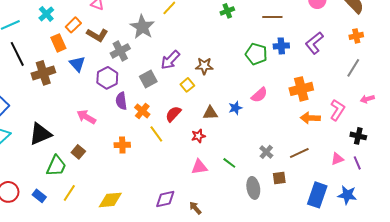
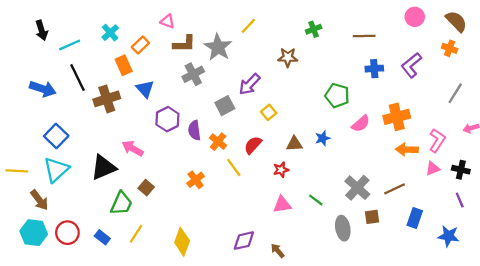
brown L-shape: (97, 35) -> (184, 44), moved, turned -30
orange cross: (356, 36) -> (450, 48), moved, turned 32
green pentagon: (256, 54) -> (337, 96), moved
brown star: (204, 66) -> (288, 57), moved
purple hexagon: (107, 78) -> (167, 119), moved
pink semicircle: (259, 95) -> (361, 124), moved
pink arrow: (86, 117) -> (133, 148), moved
orange cross: (122, 145) -> (196, 180), turned -35
gray cross: (266, 152) -> (357, 188), size x1.6
pink triangle: (337, 159) -> (433, 169), moved
blue rectangle: (317, 195) -> (415, 218), moved, size x0.7
yellow diamond: (110, 200) -> (182, 242), turned -65

